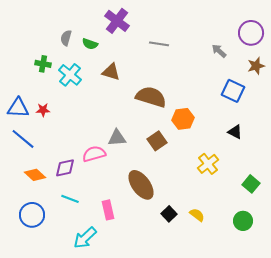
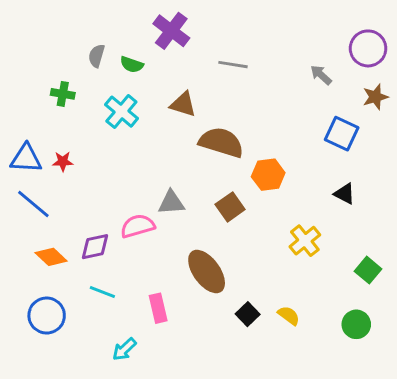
brown triangle: (111, 72) -> (183, 104), moved
cyan cross: (70, 75) -> (121, 112), moved
cyan arrow: (85, 238) -> (124, 349), size x0.7

